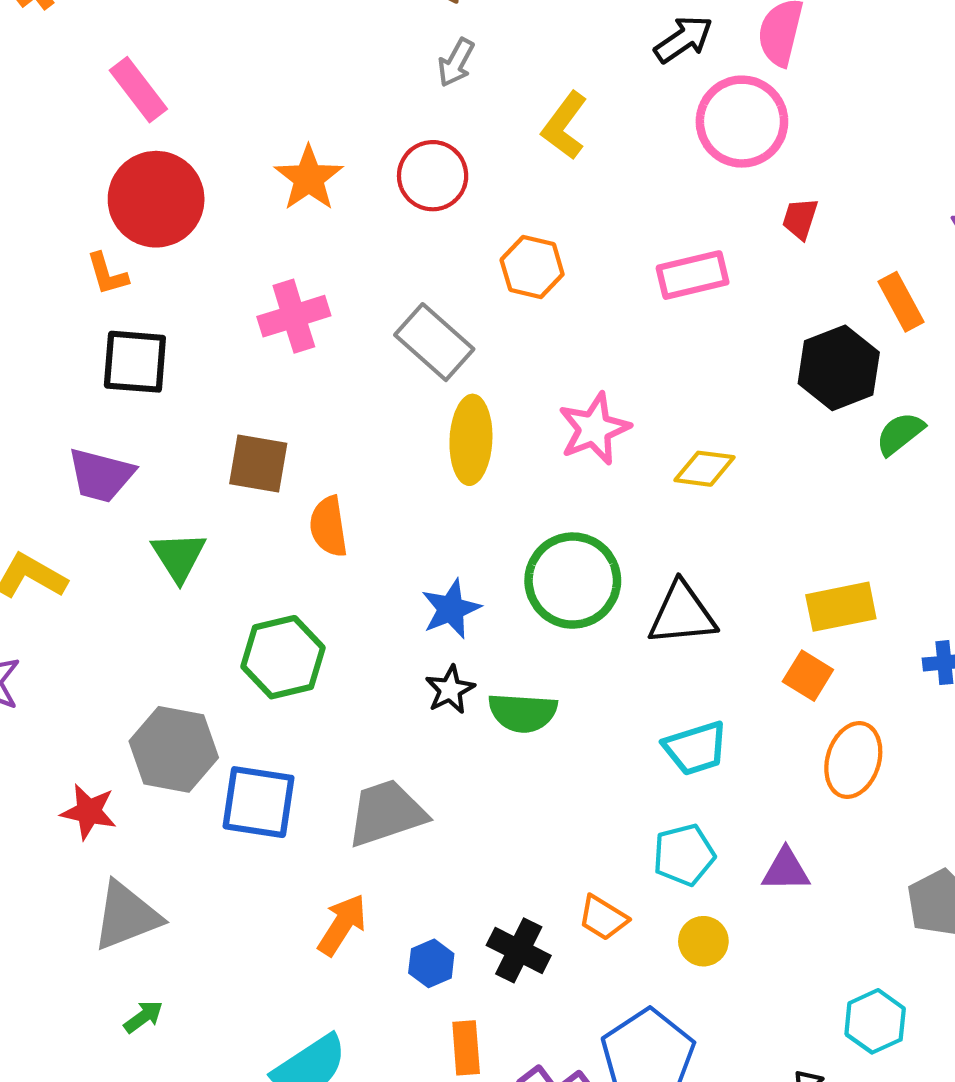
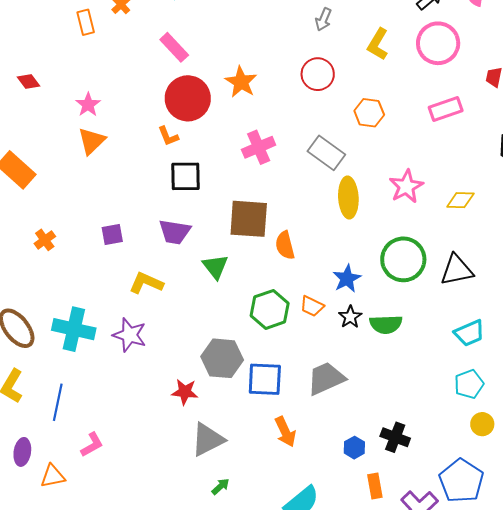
pink circle: (742, 122) -> (438, 43), moved
orange star: (309, 178) -> (241, 82), moved
brown square: (258, 463) -> (249, 219), size x1.4
orange trapezoid: (603, 918) -> (312, 306), moved
orange arrow: (342, 925) -> (285, 432), moved, turned 128

